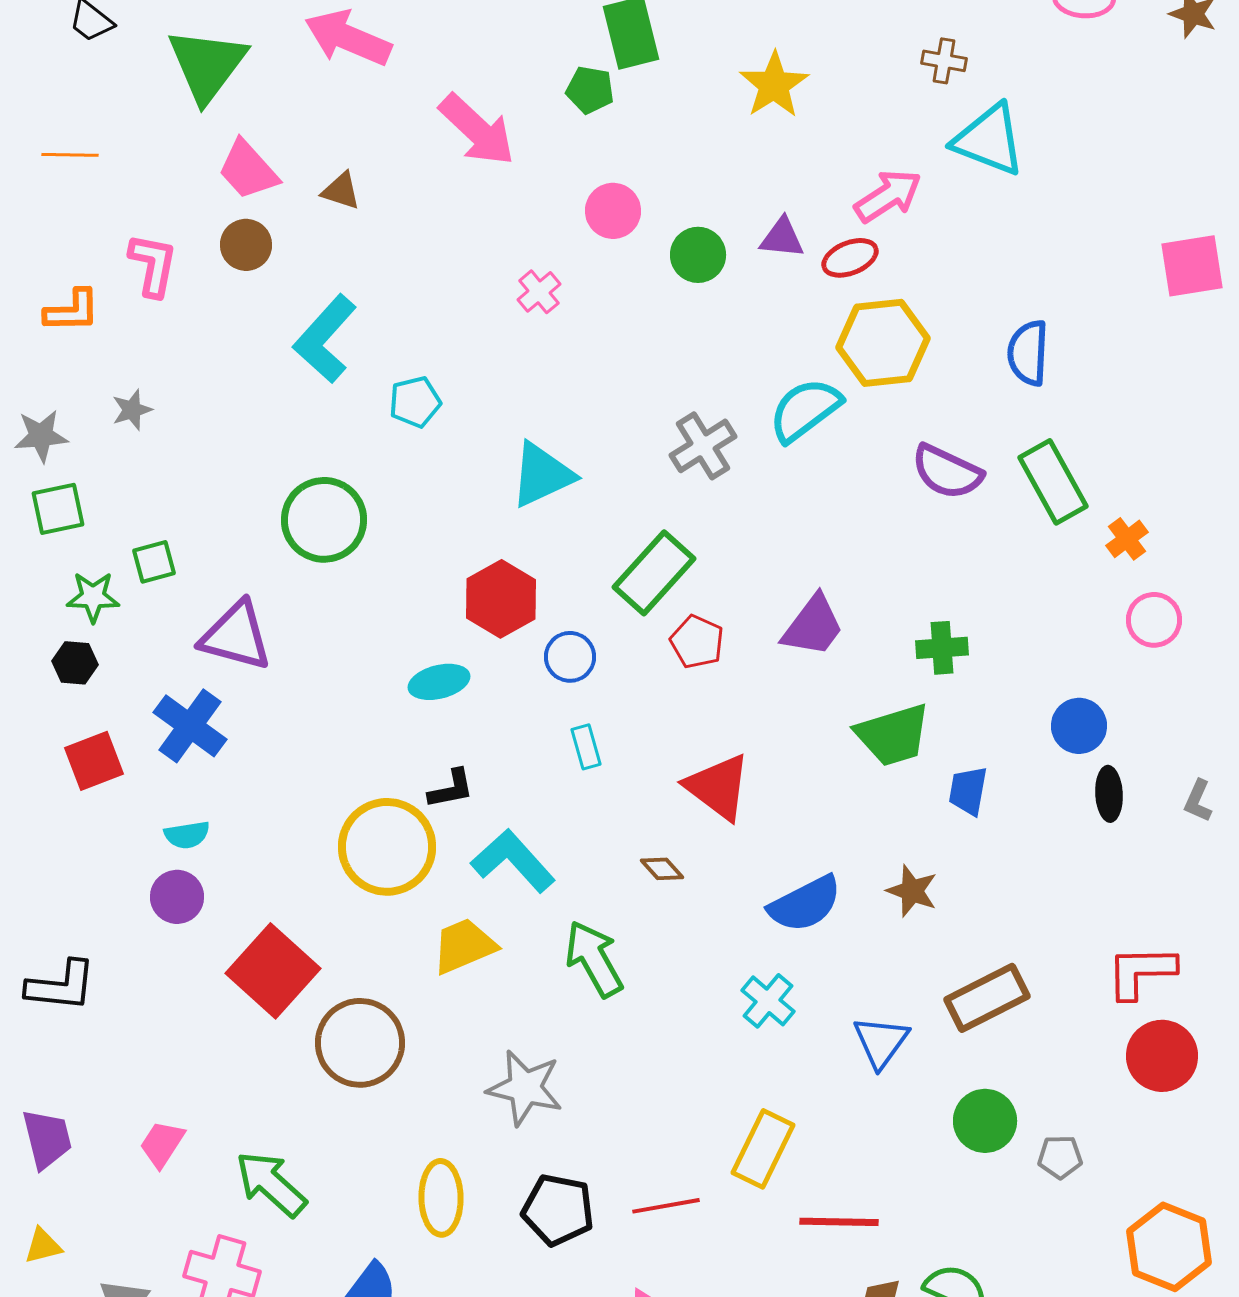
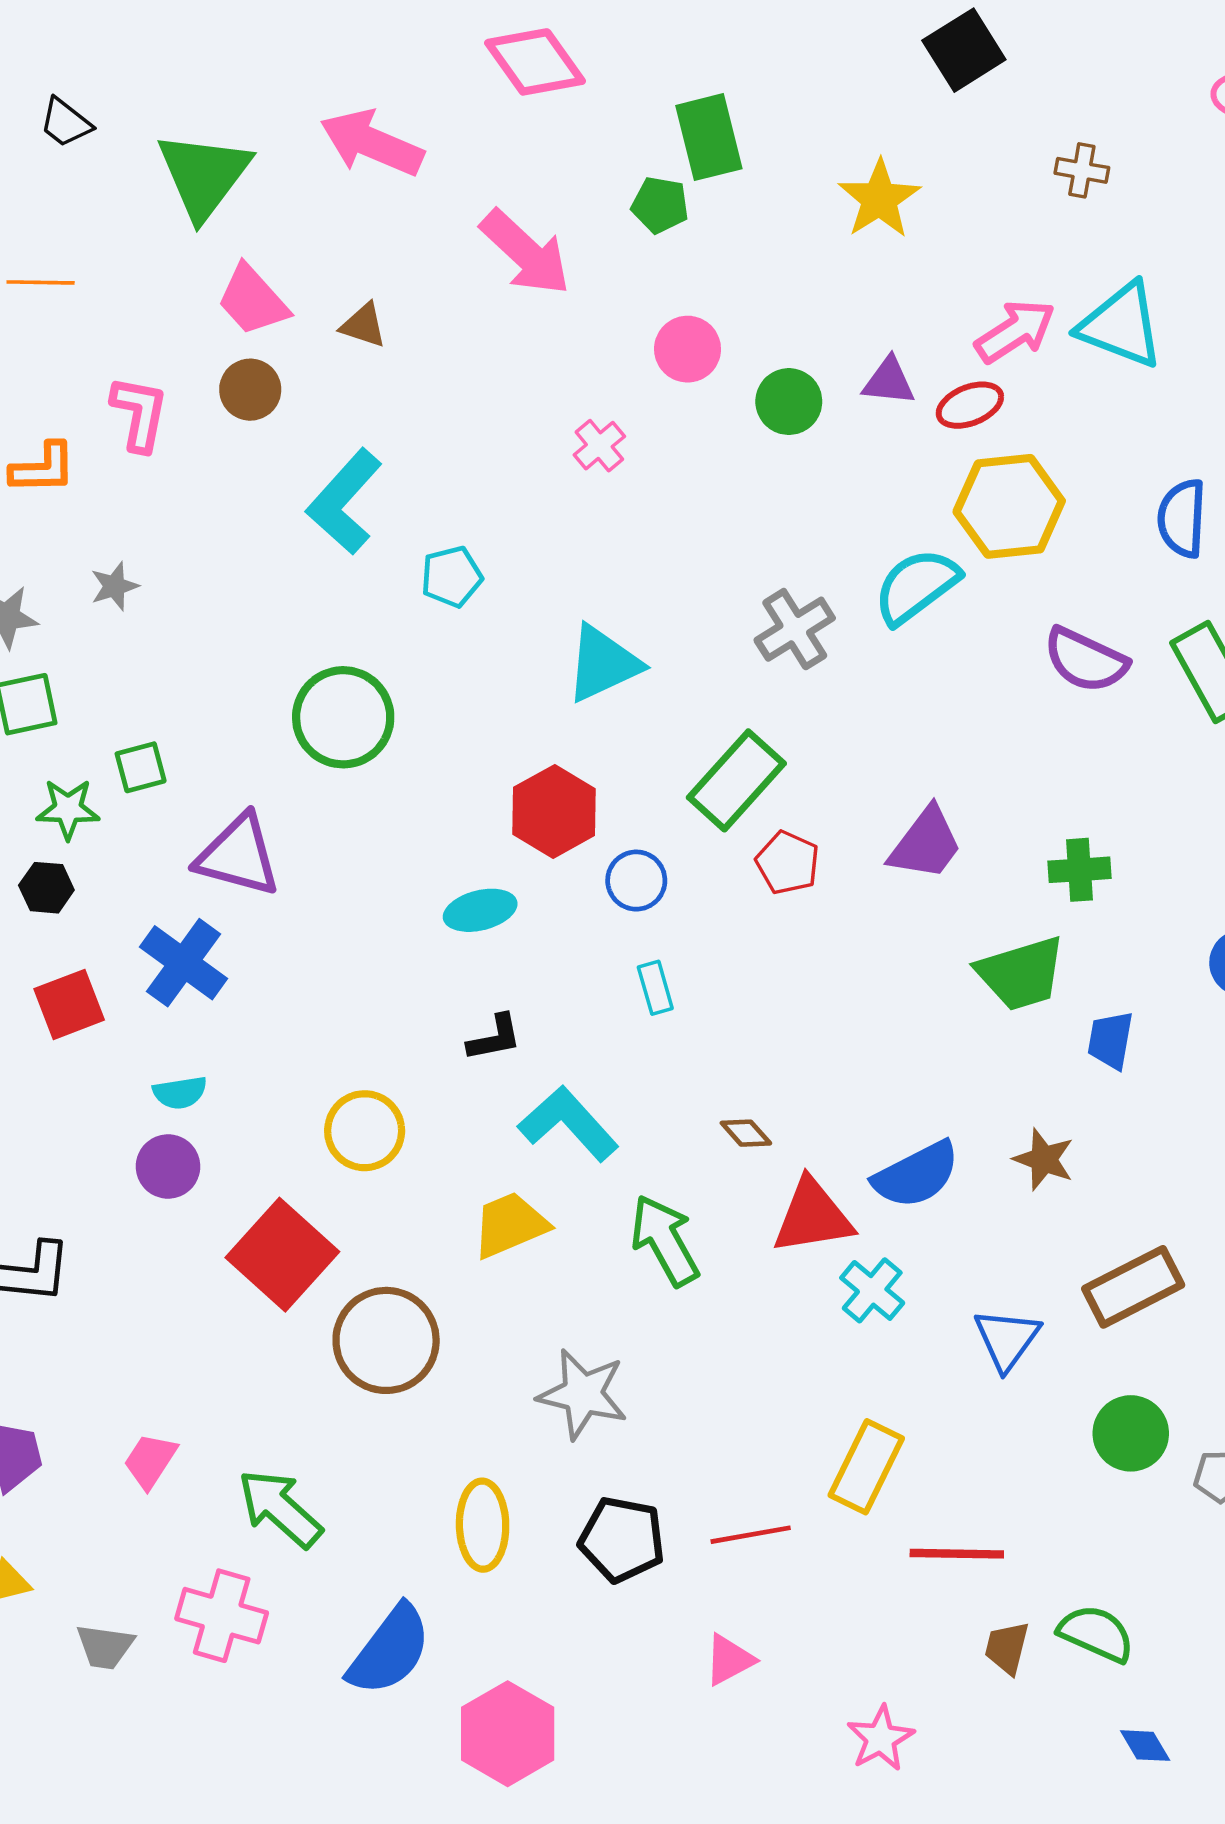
cyan triangle: (989, 140) -> (1121, 325), moved
red triangle: (718, 787) -> (813, 1217), moved, turned -46
yellow circle: (387, 847) -> (365, 1131), moved, size x0.7

